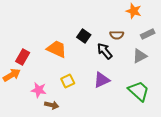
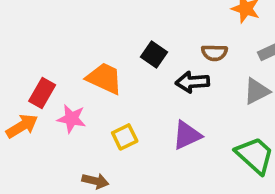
black arrow: (105, 51) -> (192, 82), turned -54
pink star: (39, 90) -> (71, 119), moved

